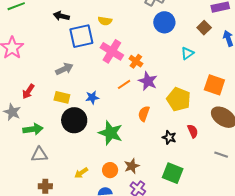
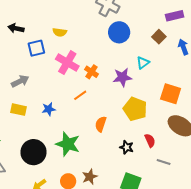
blue square: (81, 36) -> (36, 48), size x0.7
purple star: (148, 81) -> (122, 77), moved, turned -30
black circle: (74, 120) -> (33, 152), moved
gray line: (221, 155) -> (164, 162), moved

